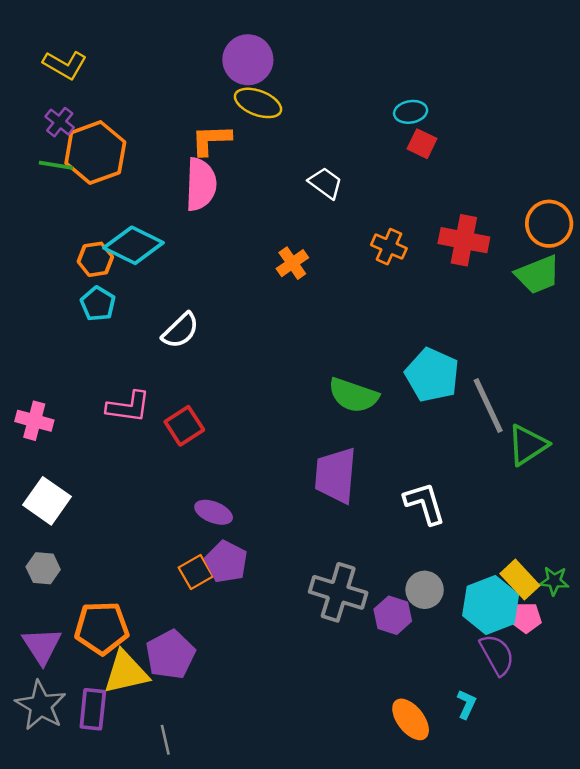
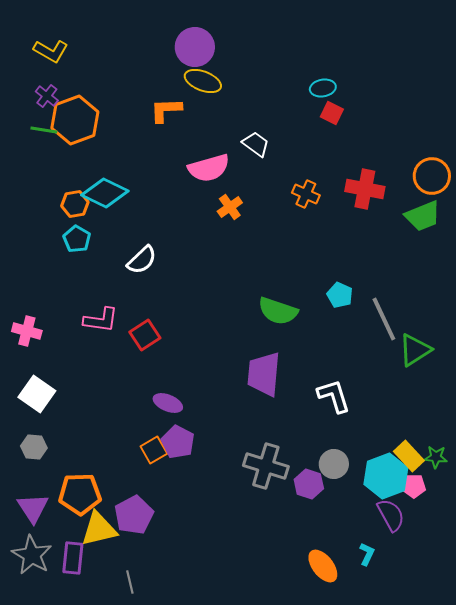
pink semicircle: (201, 184) -> (209, 168), moved, turned 72
cyan pentagon: (432, 375) -> (340, 295), size x0.6

